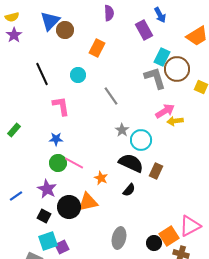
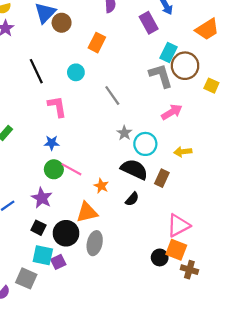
yellow arrow: (175, 121) -> (183, 152), moved
black circle: (69, 207) -> (66, 233), moved
pink triangle: (190, 226) -> (178, 226), moved
orange square: (169, 236) -> (176, 250), turned -36
gray ellipse: (119, 238) -> (95, 243), moved
cyan square: (48, 241) -> (43, 255), turned 30

